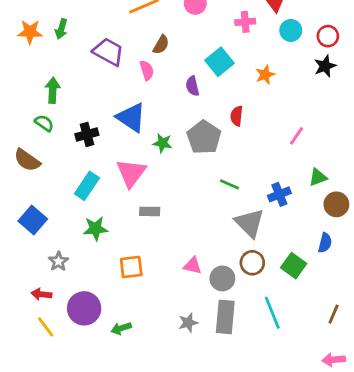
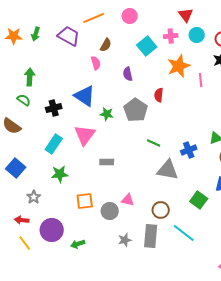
pink cross: (245, 22) -> (171, 36), moved
purple trapezoid: (108, 52) -> (69, 36), moved
cyan square: (220, 62) -> (147, 46), moved
orange star: (265, 75) -> (179, 66), size x1.6
pink line: (296, 136) -> (201, 80), moved, turned -40
gray rectangle: (150, 211) -> (107, 162), moved
gray triangle: (249, 223) -> (168, 170), turned -35
brown circle: (252, 263) -> (161, 210), moved
gray circle: (222, 278) -> (110, 211), moved
cyan line: (272, 313) -> (184, 233), turned -30

